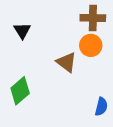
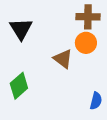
black triangle: (22, 31) -> (21, 29), size x1.4

